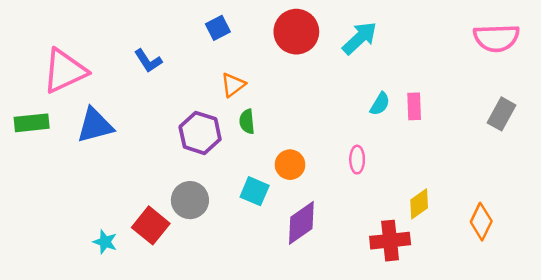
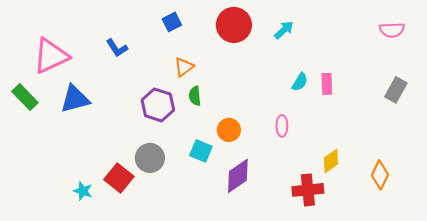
cyan arrow: (360, 38) -> (284, 30), size x0.7
pink semicircle: (496, 38) -> (392, 30), size x0.7
green rectangle: (32, 123) -> (25, 97), turned 52

